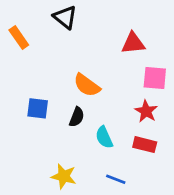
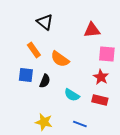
black triangle: (65, 17) -> (45, 22), moved
orange rectangle: (19, 37) -> (34, 50), moved
black semicircle: (77, 117) -> (45, 81), moved
cyan semicircle: (104, 137) -> (72, 95), turned -35

